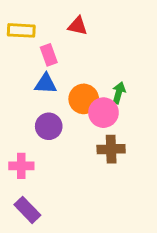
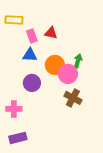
red triangle: (78, 26) -> (51, 33), moved
brown cross: (111, 149) -> (73, 98), turned 30
purple rectangle: (27, 210) -> (18, 138), turned -60

